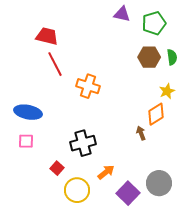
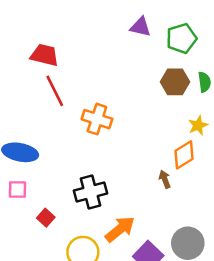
red square: (57, 168) -> (46, 218), moved
orange arrow: (106, 172) -> (120, 229), size x1.4

